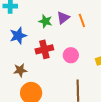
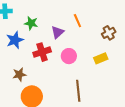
purple triangle: (63, 18) -> (58, 32), moved
green star: (45, 21) -> (31, 23), moved

